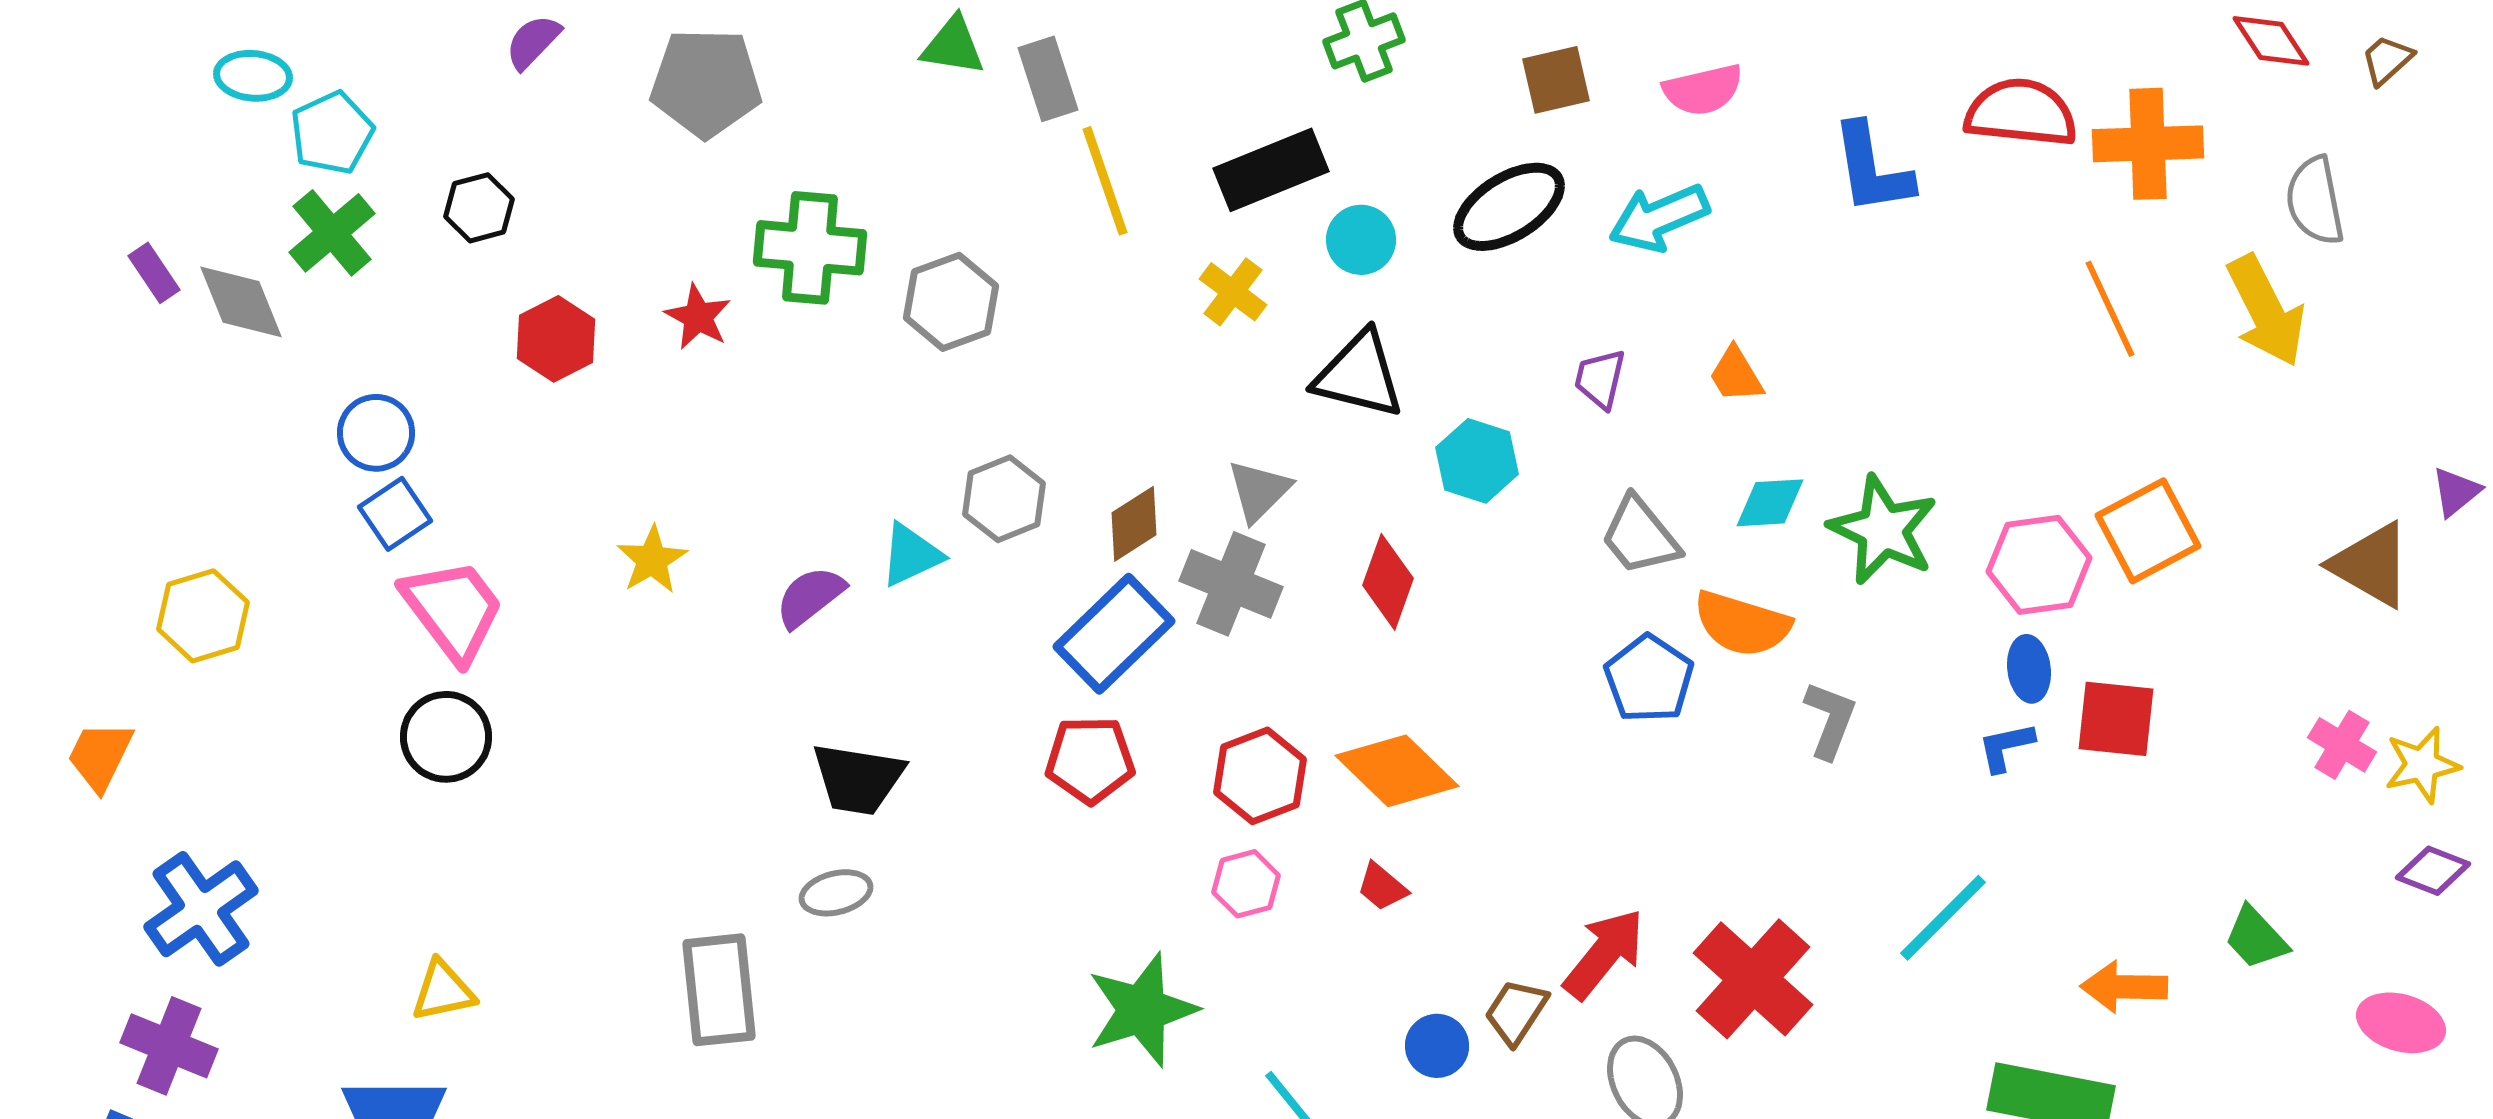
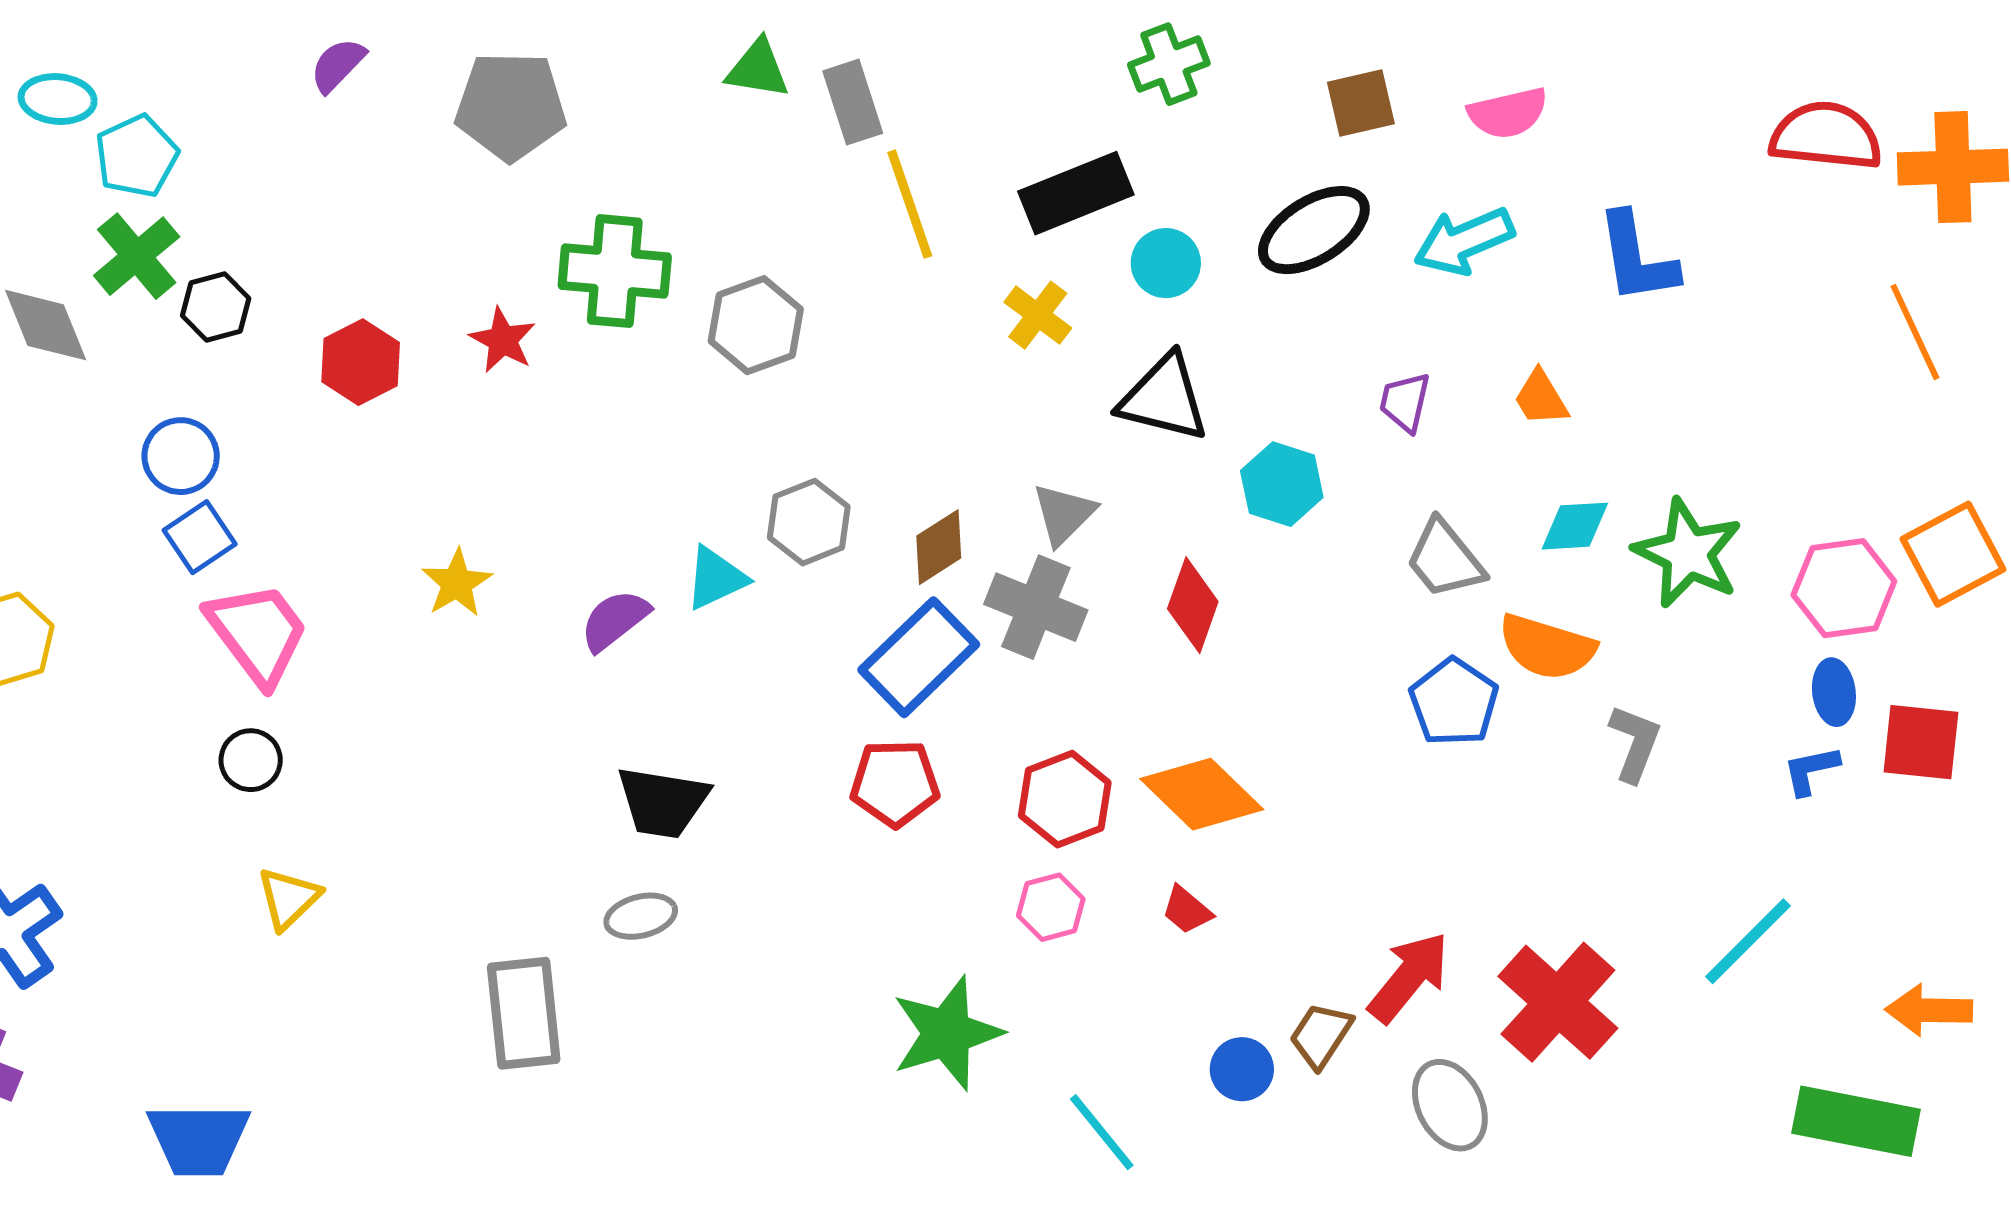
blue L-shape: (1872, 169) -> (1637, 258), moved
black hexagon: (479, 208) -> (216, 307), moved
black circle: (446, 737) -> (251, 760), size x0.7
yellow triangle: (443, 991) -> (289, 898), moved, turned -32

